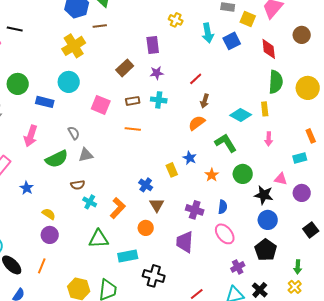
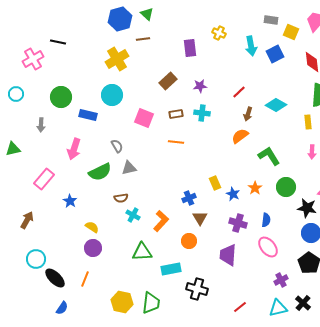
purple rectangle: (153, 45) -> (190, 48), moved
cyan diamond: (241, 115) -> (276, 105), moved
blue star: (190, 158) -> (233, 194), moved
blue cross: (146, 185) -> (189, 198), turned 32

